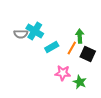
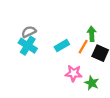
cyan cross: (35, 31) -> (28, 46), moved
gray semicircle: (21, 34) -> (29, 32), turned 152

